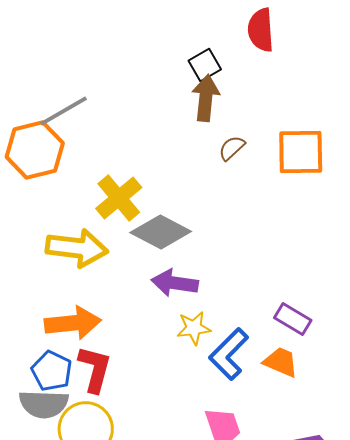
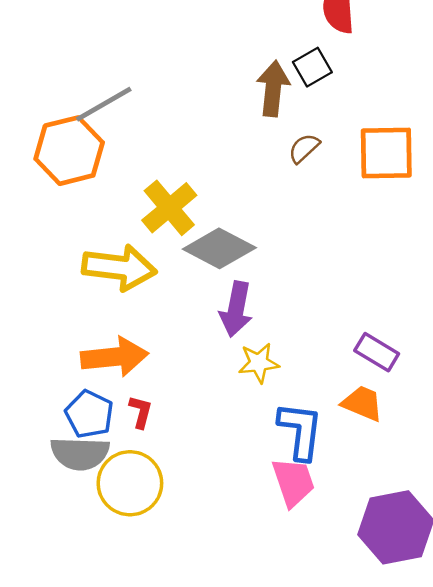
black square: (205, 65) -> (312, 67), moved
purple arrow: (175, 283) -> (236, 309), turned -87
blue L-shape: (229, 354) -> (300, 431), moved, turned 142
red L-shape: (95, 369) -> (141, 412), size x0.6

